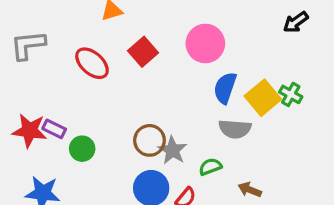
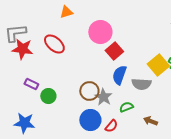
pink circle: (205, 43) -> (100, 32), moved
red square: (143, 52) -> (114, 51), moved
blue semicircle: (225, 88) -> (119, 75), moved
red star: (30, 131) -> (22, 49), moved

